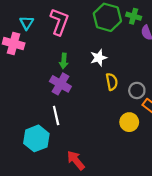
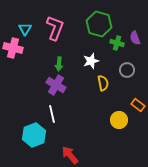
green cross: (134, 16) -> (117, 43), moved
gray circle: (137, 90) -> (127, 70), moved

